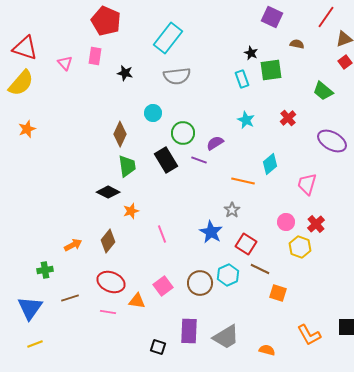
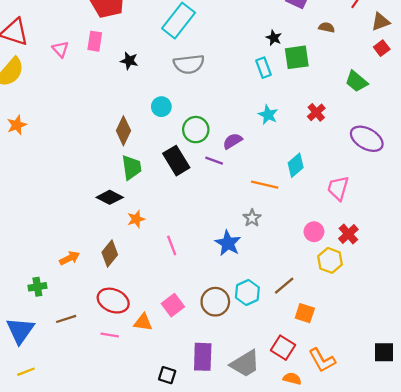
red square: (246, 244) -> (283, 348), moved
brown line: (260, 269) -> (284, 286), turned -66
orange L-shape: (309, 335) -> (322, 360), moved

